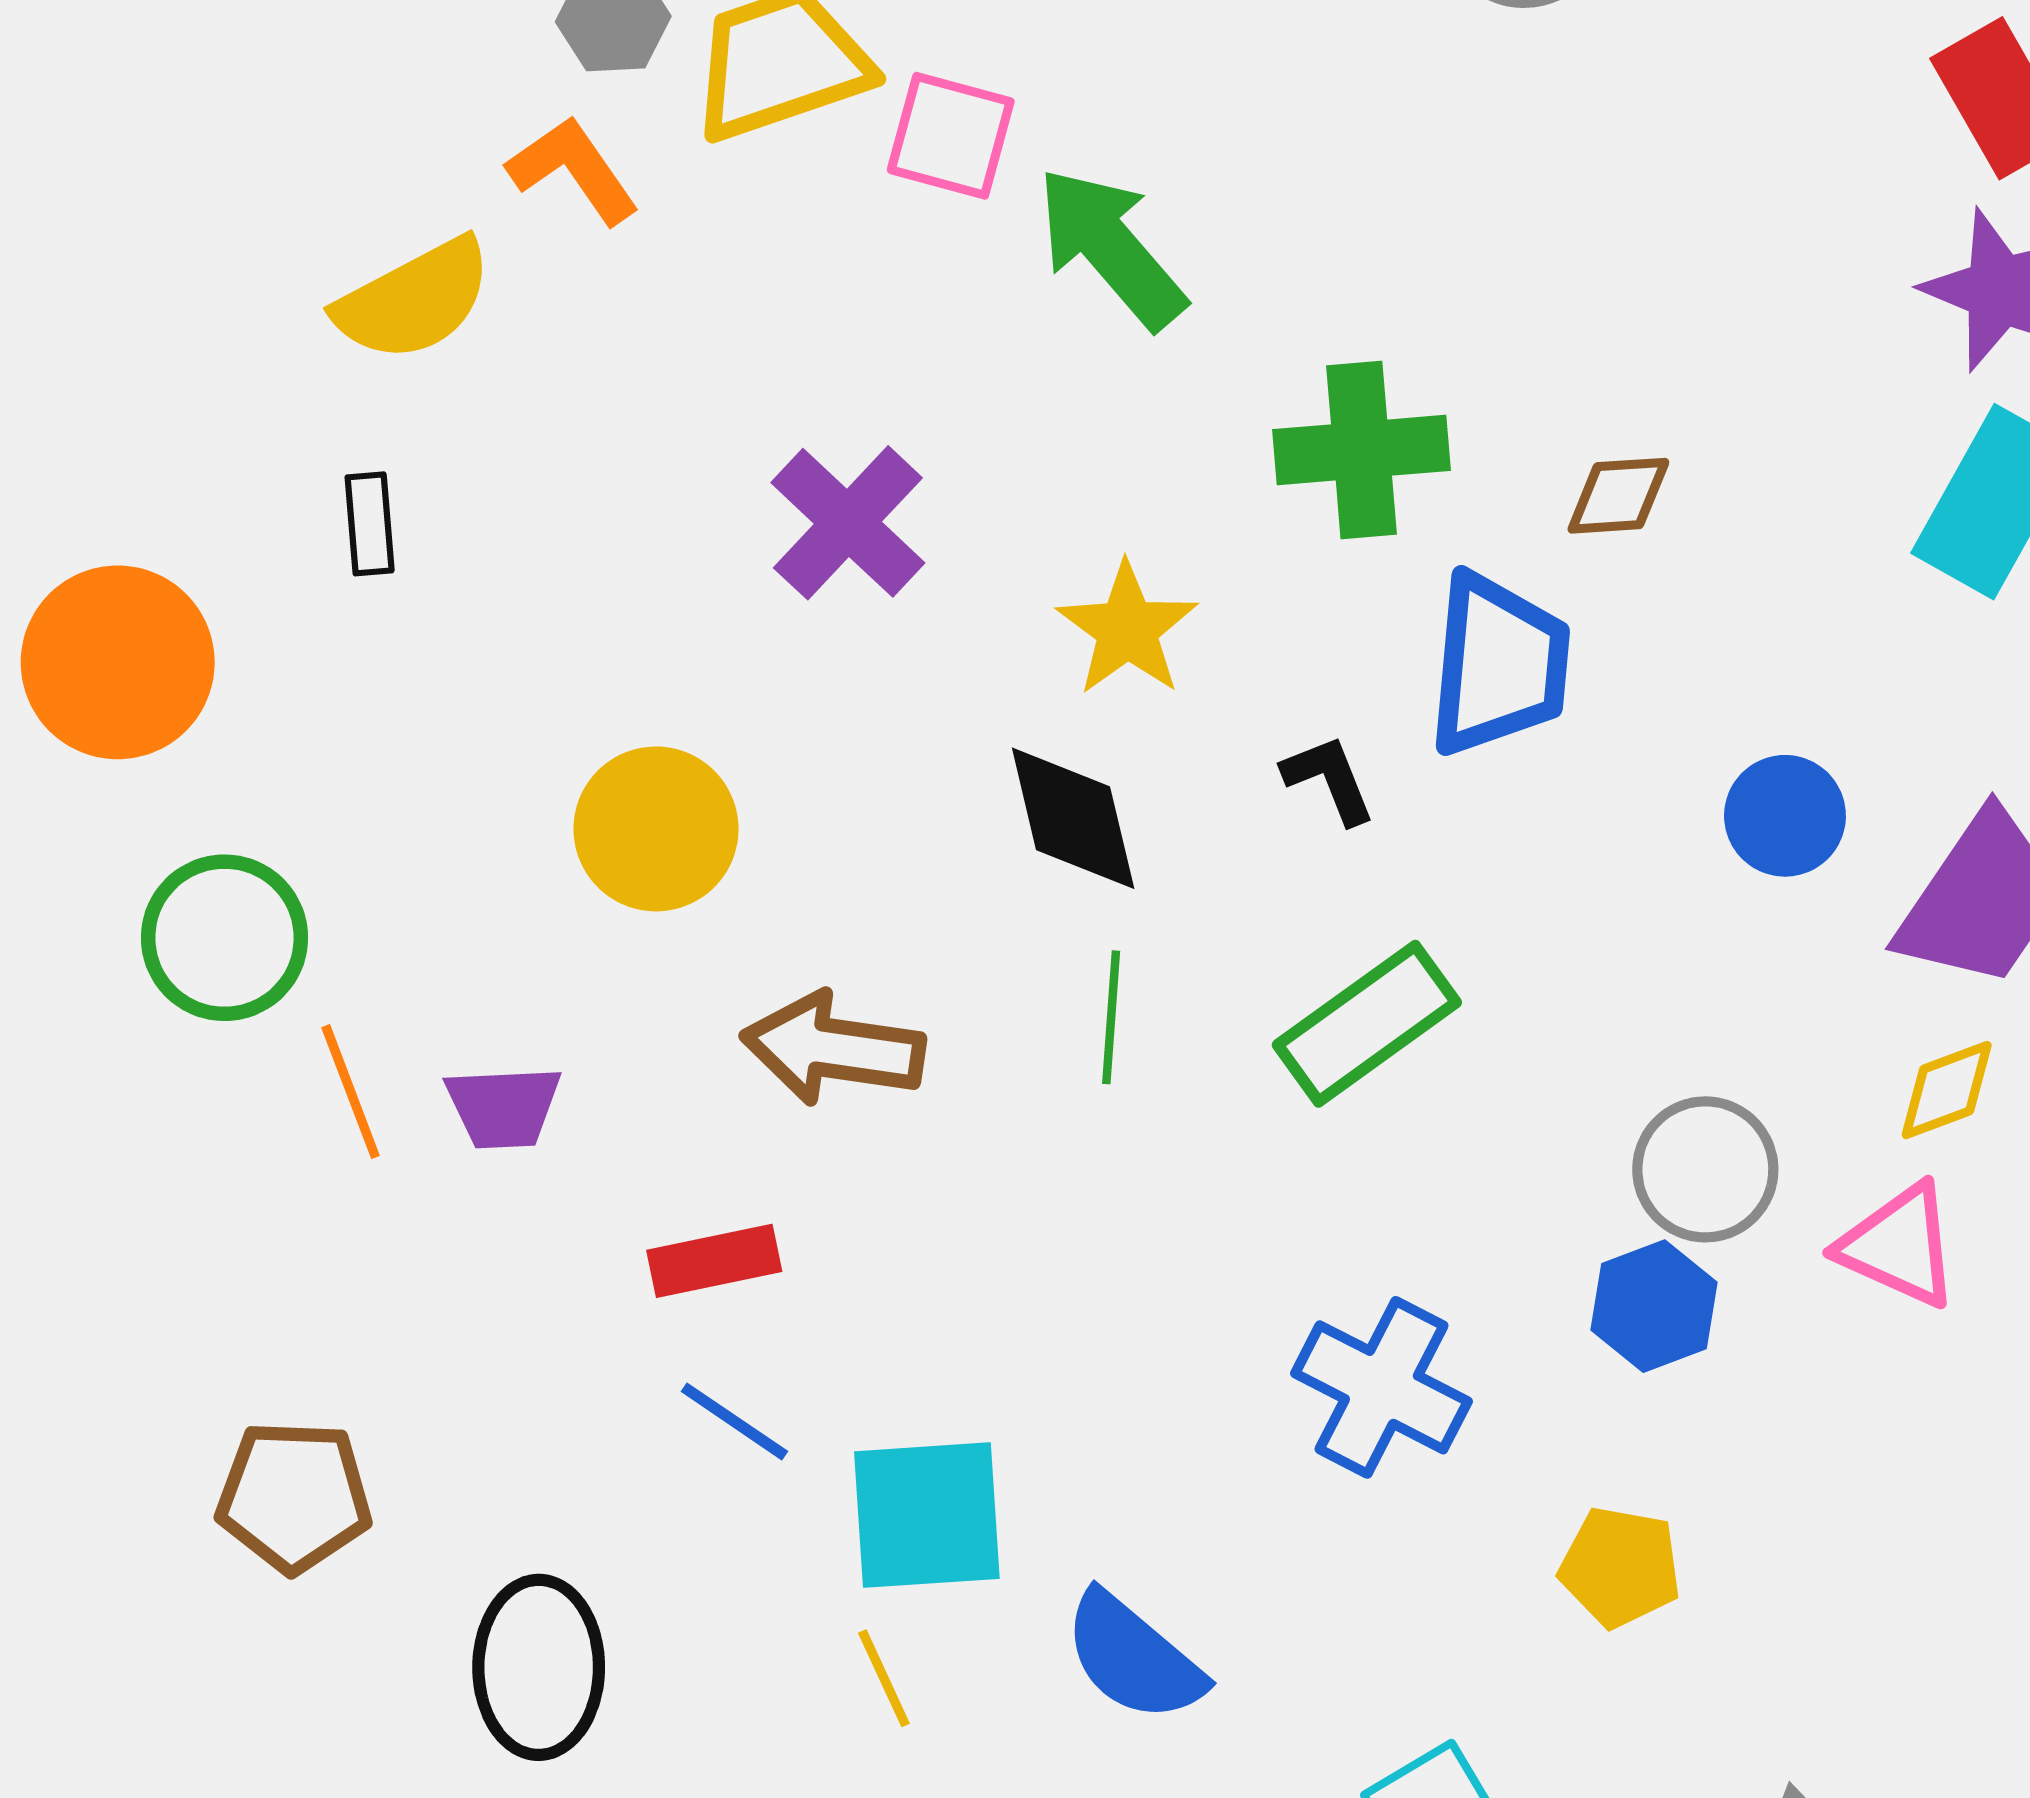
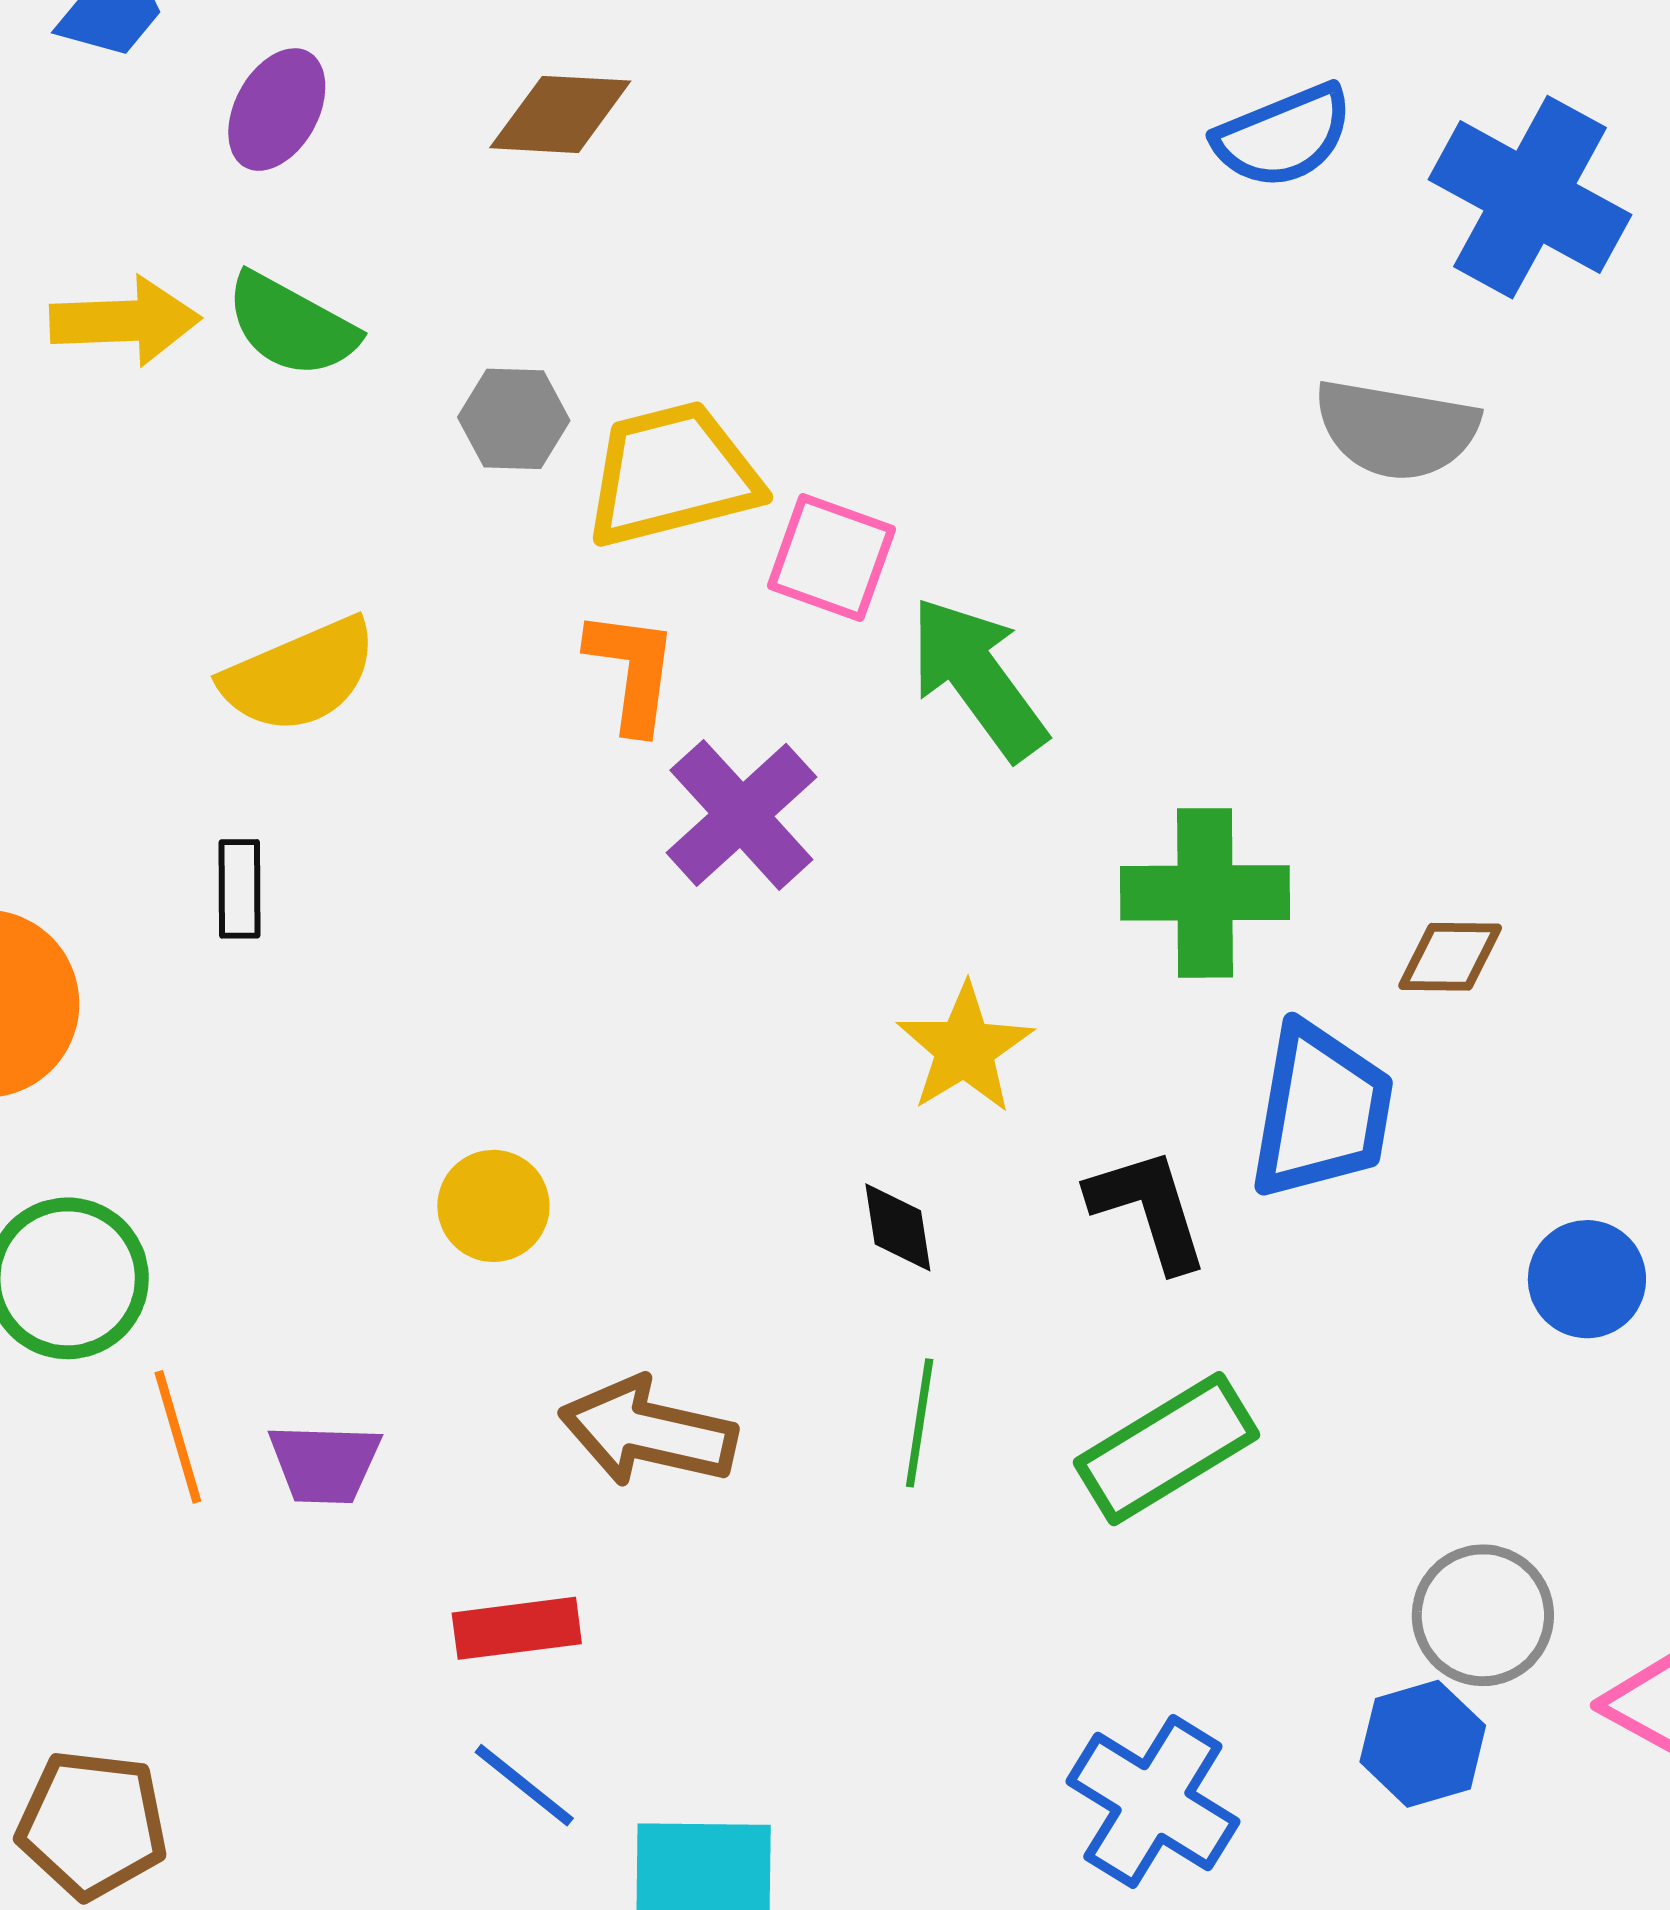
orange L-shape: (573, 170) -> (632, 671), moved, turned 38
purple cross: (848, 523) -> (741, 815), moved
black L-shape: (1329, 779) -> (1149, 1209), size x1.4
black diamond: (1073, 818) -> (898, 1227), size x0.6
yellow circle: (656, 829) -> (493, 1206), size x0.7

